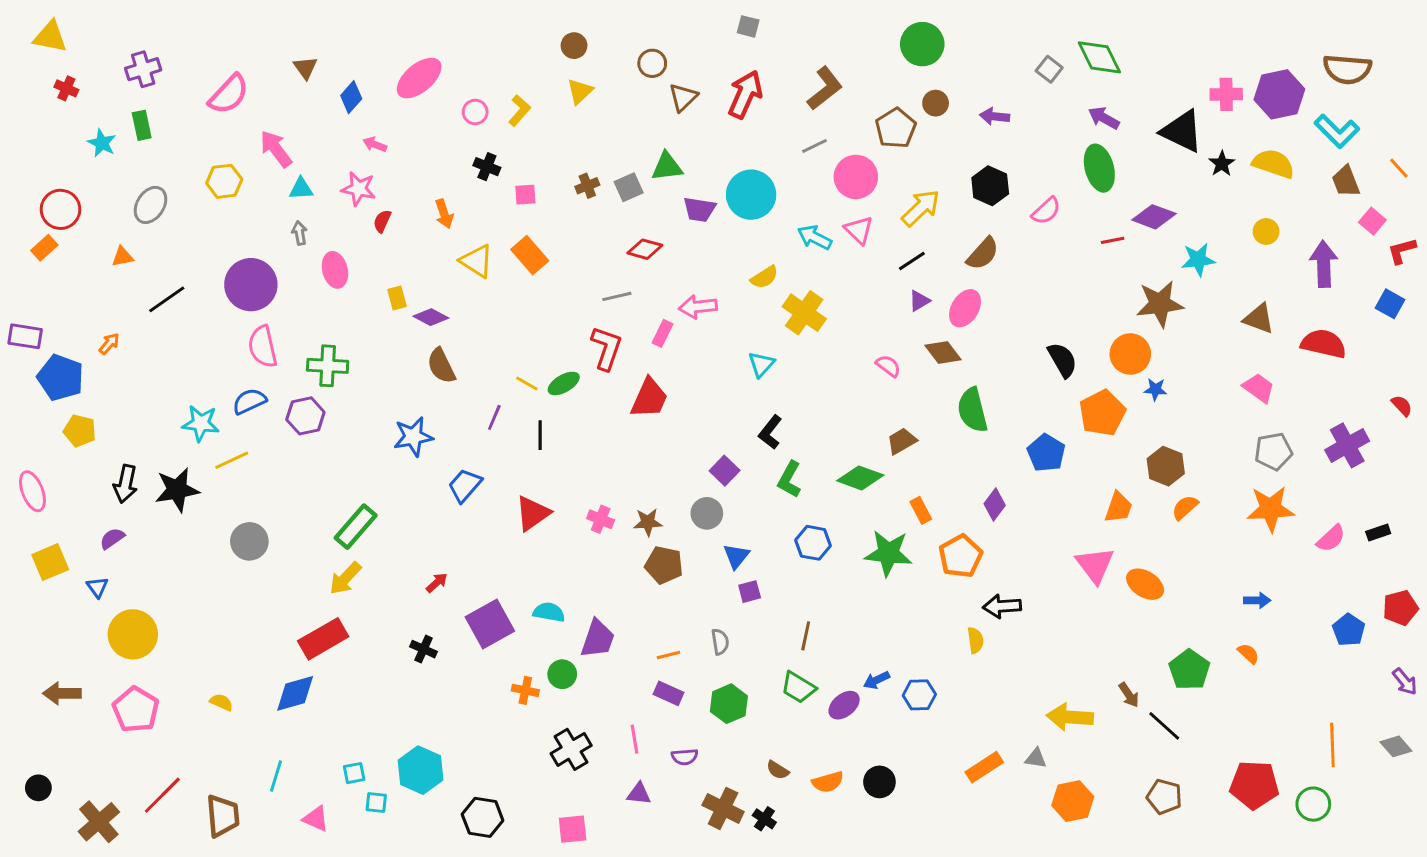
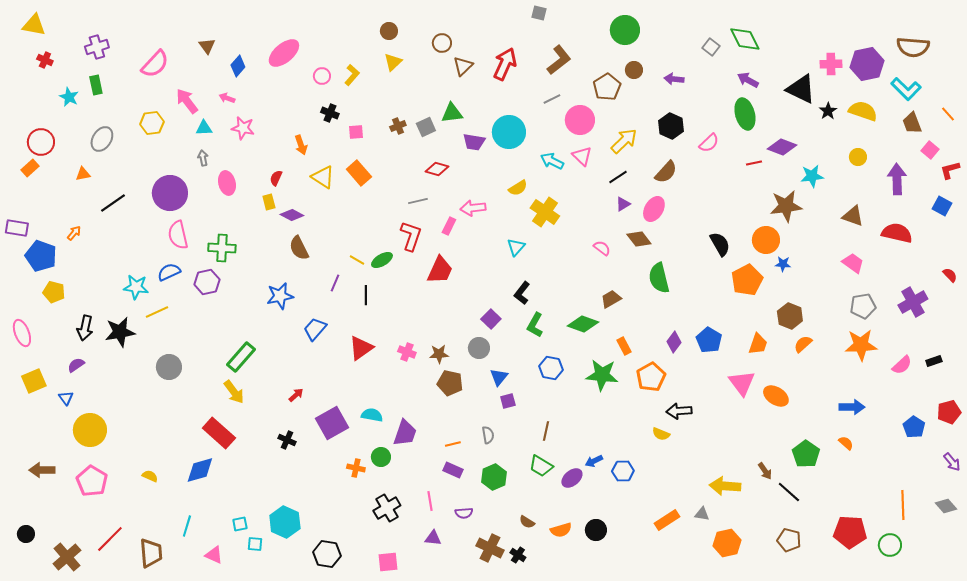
gray square: (748, 26) -> (539, 13), moved
pink arrow: (375, 144) -> (227, 98), moved
red semicircle: (382, 221) -> (276, 178), moved
blue pentagon: (1046, 453) -> (709, 340), moved
yellow arrow: (345, 578) -> (234, 392), turned -80
blue arrow: (1257, 600) -> (852, 407), size x1.4
red rectangle: (323, 639) -> (219, 433), turned 72
yellow semicircle: (975, 640) -> (661, 434), turned 120

